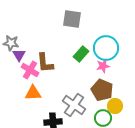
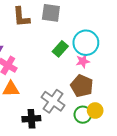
brown L-shape: (45, 63) -> (21, 17), moved
yellow circle: (115, 106) -> (95, 111), moved

